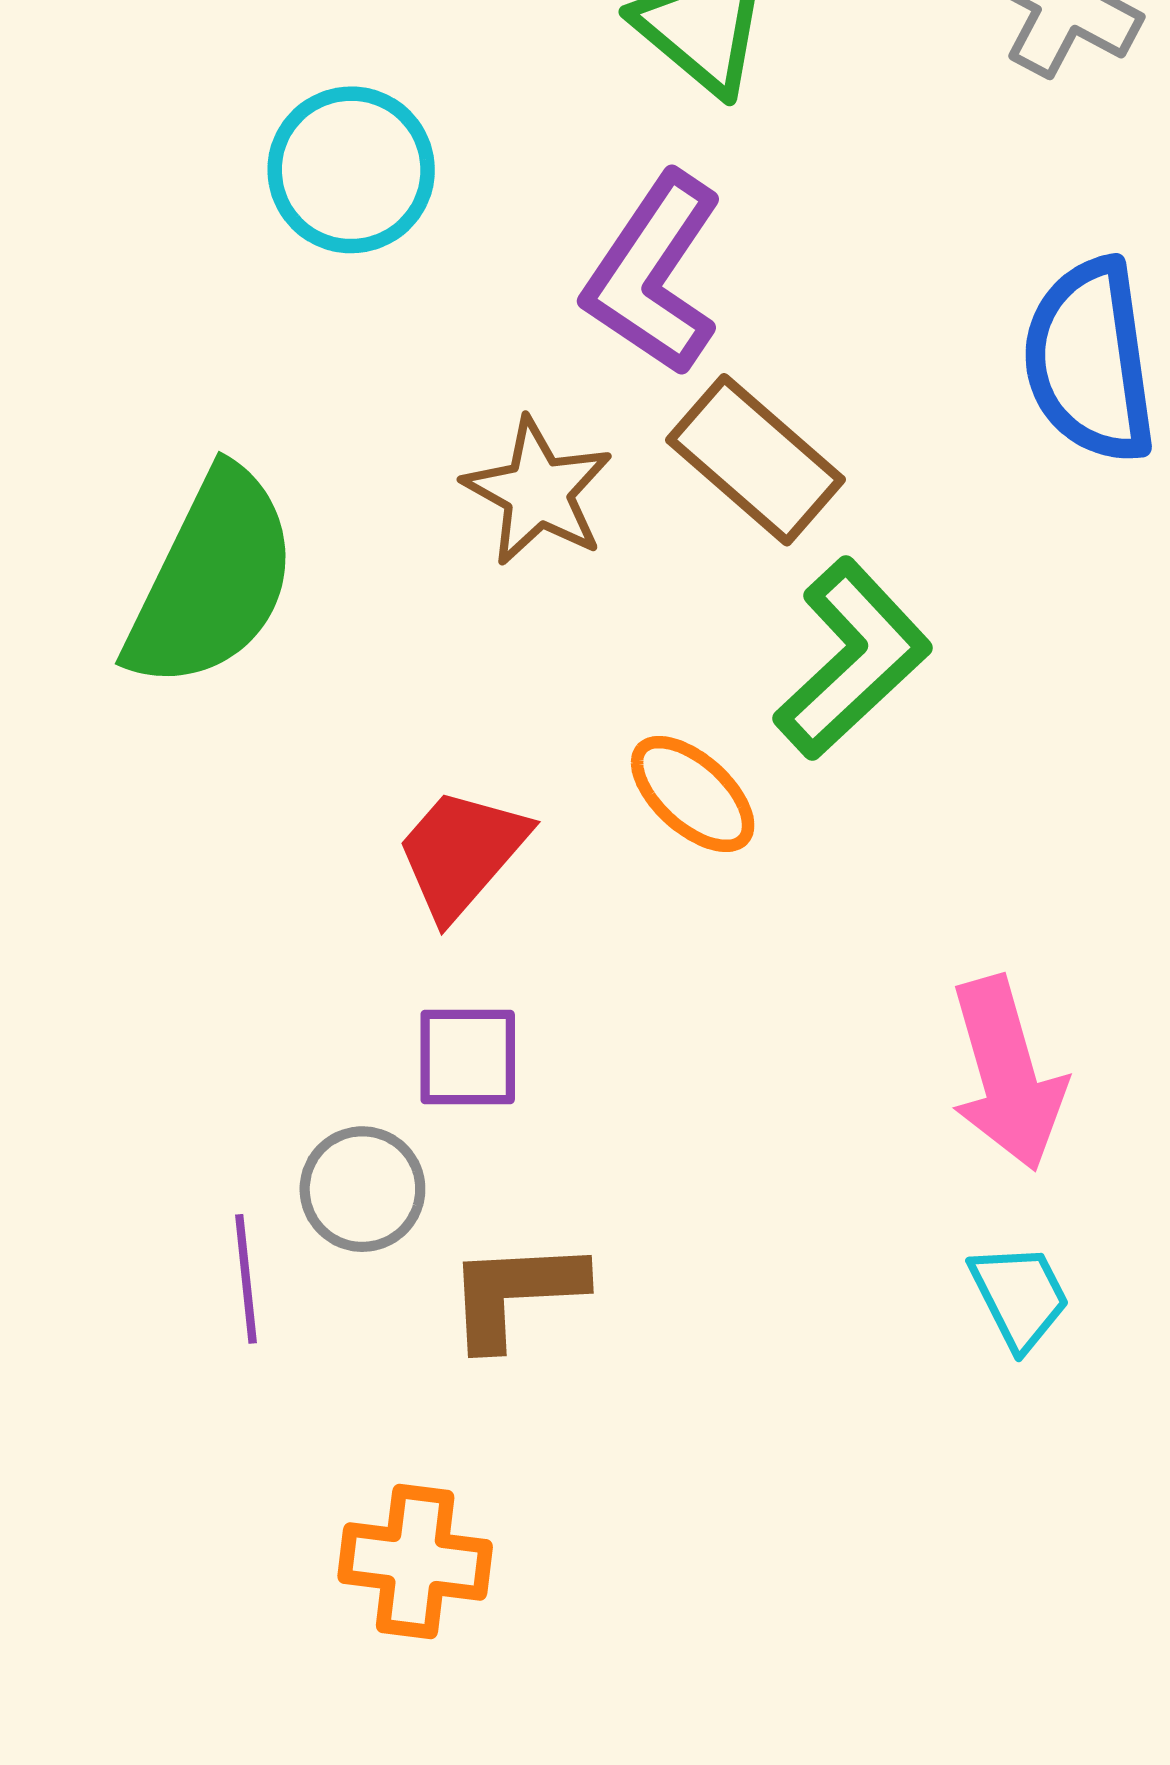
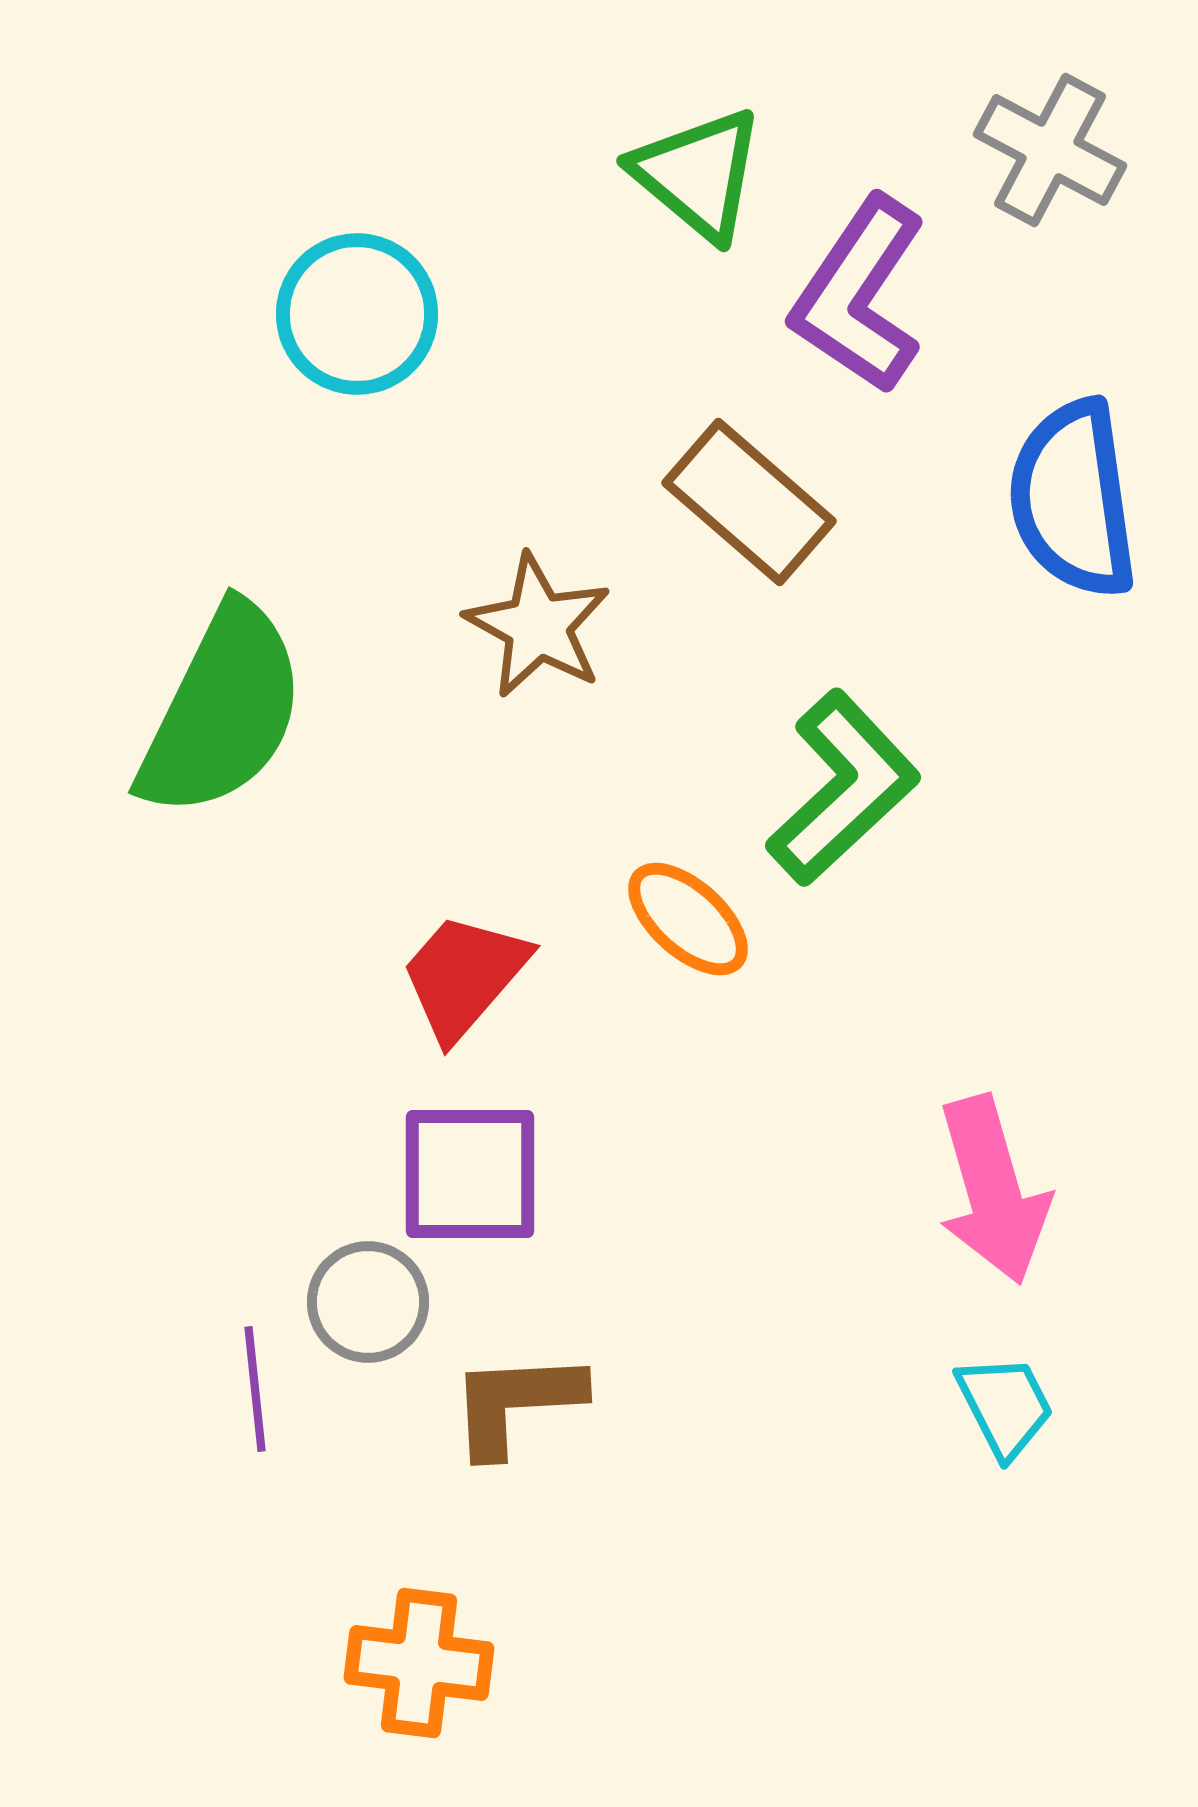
purple L-shape: (653, 274) -> (859, 295), moved
brown rectangle: (756, 460) -> (749, 502), moved
purple square: (468, 1057) -> (470, 1174), size x1.4

